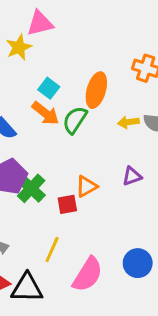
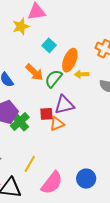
cyan square: (49, 88) -> (49, 45), moved
yellow arrow: (128, 122) -> (82, 74), moved
purple triangle: (132, 176) -> (64, 105), moved, size x1.5
red square: (67, 204) -> (46, 114), moved

